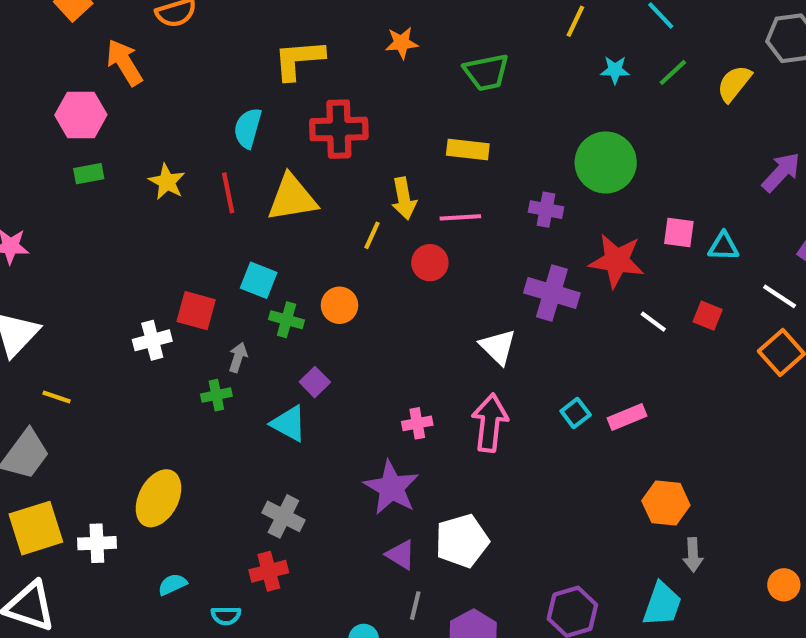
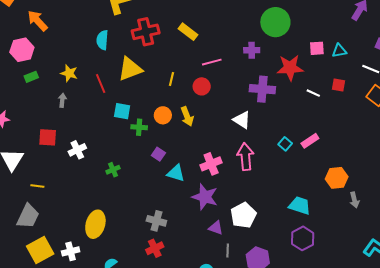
yellow rectangle: (468, 150) -> (188, 32), moved, turned 42
red line: (228, 193) -> (101, 84), moved
yellow arrow: (404, 198) -> (187, 116), moved
red square: (196, 311) -> (48, 137), moved
gray arrow: (238, 357) -> (62, 100), moved
pink cross: (417, 423) -> (211, 164), size x1.5
cyan triangle: (289, 424) -> (176, 173), moved
cyan trapezoid: (662, 604) -> (300, 206), moved, turned -80

